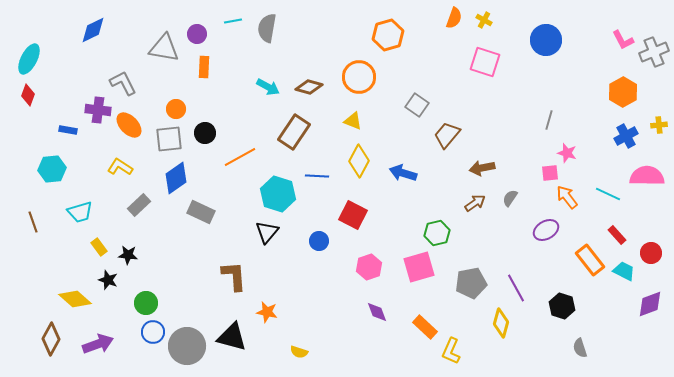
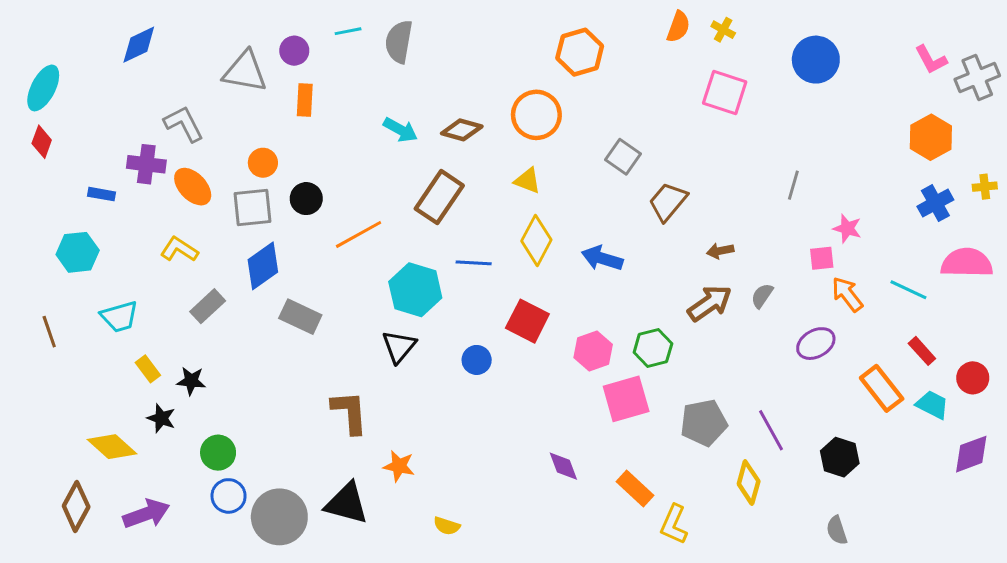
gray line: (549, 120) -> (793, 185), moved
brown arrow: (482, 168) -> (720, 251), size x0.7
brown arrow: (475, 203) -> (710, 303), size x1.4
pink hexagon: (369, 267) -> (593, 351), moved
gray semicircle: (580, 348) -> (837, 530), moved

